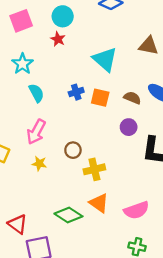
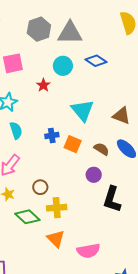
cyan circle: (63, 16) -> (63, 66), moved
brown triangle: (149, 46) -> (121, 116), moved
green diamond: (68, 215) -> (27, 217), moved

